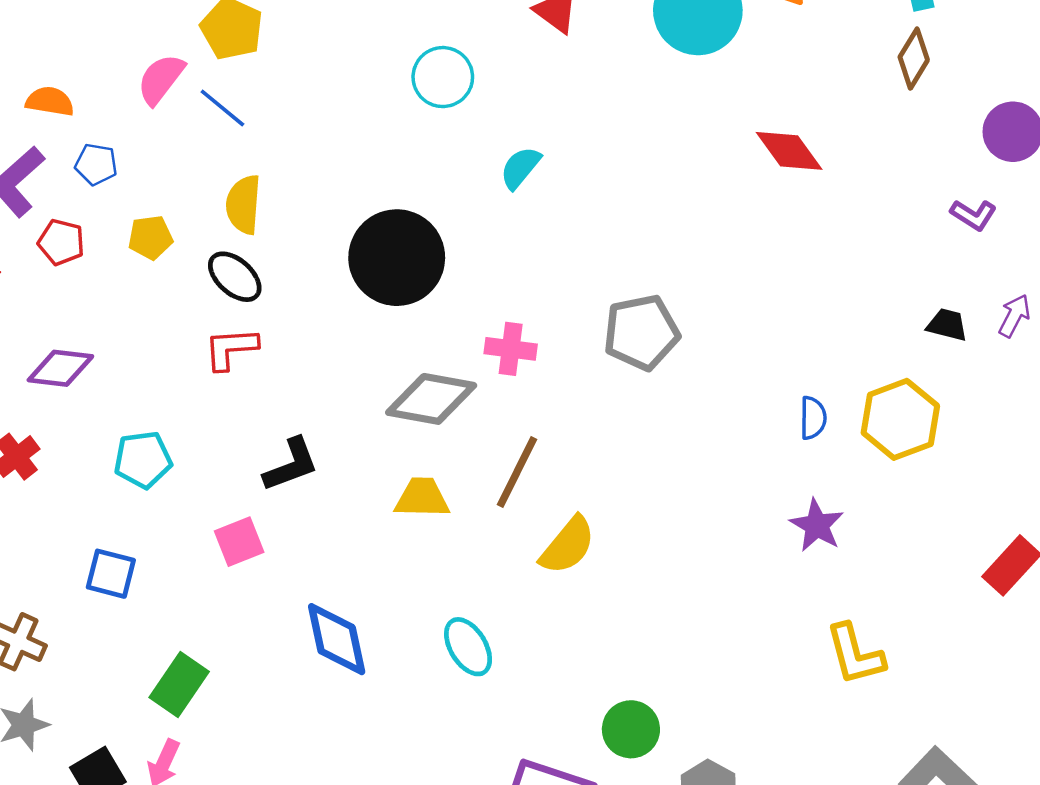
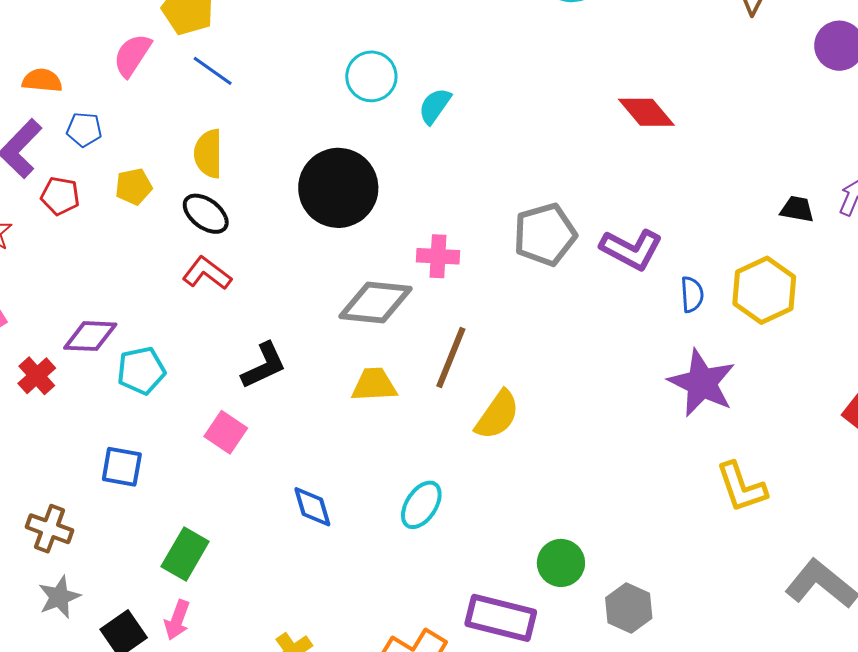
cyan circle: (443, 77) -> (371, 76), moved
blue line: (222, 108) -> (213, 71), moved
red diamond: (789, 151) -> (646, 112), moved
purple L-shape: (974, 215) -> (631, 249), moved, size x1.6
red L-shape: (231, 348) -> (207, 273), turned 45
purple diamond: (60, 368) -> (90, 336), moved
purple star: (817, 525) -> (702, 383), size x1.5
pink square: (239, 542) -> (226, 432), turned -30
blue diamond: (337, 639) -> (312, 507), size x0.7
cyan ellipse: (468, 647) -> (421, 505), turned 69

